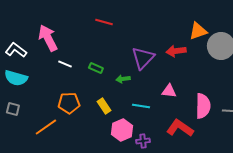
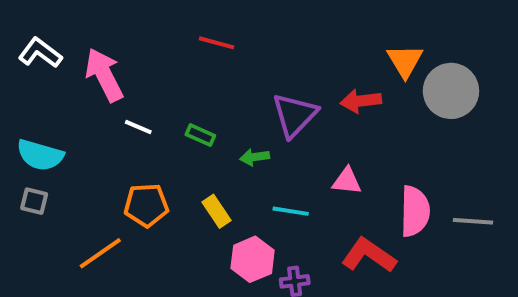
orange triangle: (198, 31) -> (405, 61), turned -42
white L-shape: (16, 50) -> (40, 53), moved
gray square: (13, 109) -> (34, 201), moved

